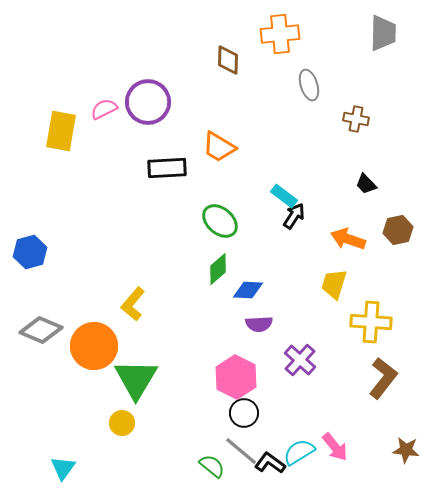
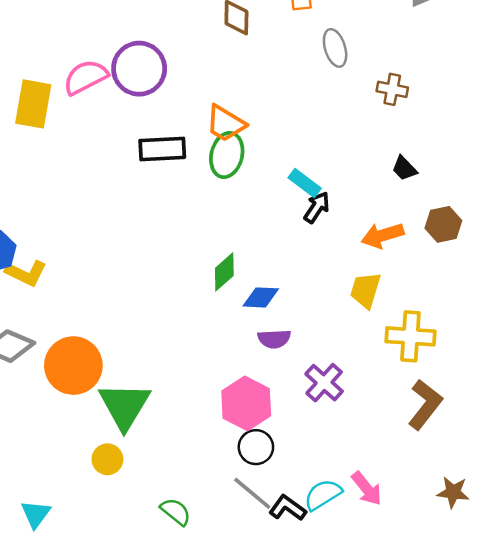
pink semicircle: (104, 109) -> (86, 77), size x1.4
green ellipse: (220, 221) -> (227, 155), moved, turned 63
orange arrow: (348, 239) -> (382, 235), turned -36
yellow L-shape: (133, 304) -> (26, 273), moved, turned -104
green semicircle: (212, 466) -> (176, 512), moved

